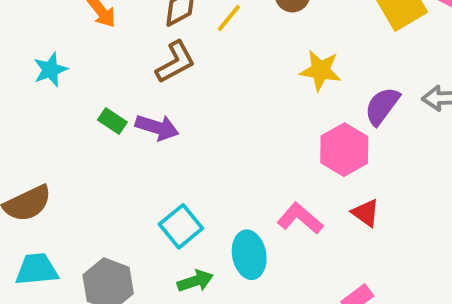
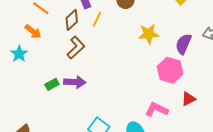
cyan star: (50, 70) -> (19, 54), moved
green rectangle: (112, 121) -> (52, 84), turned -48
red triangle: (366, 213) -> (188, 99), turned -49

